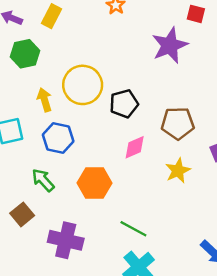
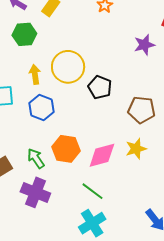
purple star: (170, 45) -> (144, 45), size x0.7
black pentagon: (124, 104) -> (100, 87), turned 30
pink diamond: (135, 147) -> (102, 155), moved, size x1.4
green arrow: (43, 180) -> (36, 158), moved

